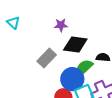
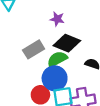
green semicircle: (84, 68) -> (57, 59), moved

